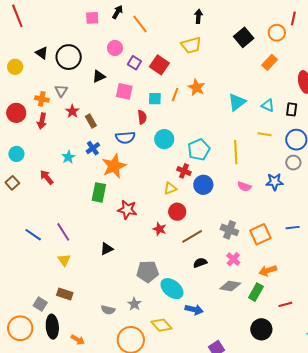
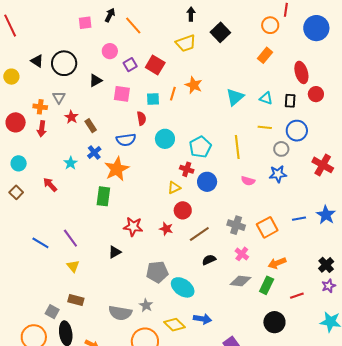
black square: (244, 37) -> (220, 32), moved
purple square: (134, 63) -> (130, 65), turned 32
gray circle: (293, 163) -> (281, 149), moved
red star: (127, 210) -> (133, 227), moved
gray semicircle: (108, 310) -> (120, 313), size x1.6
blue arrow: (194, 310) -> (202, 319), moved

